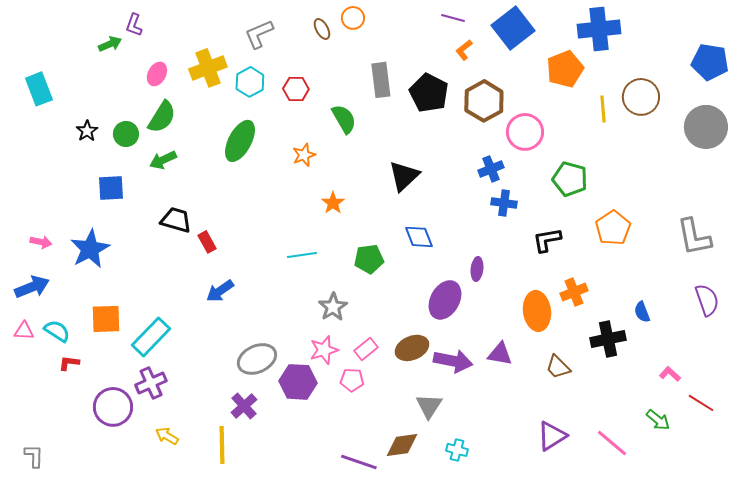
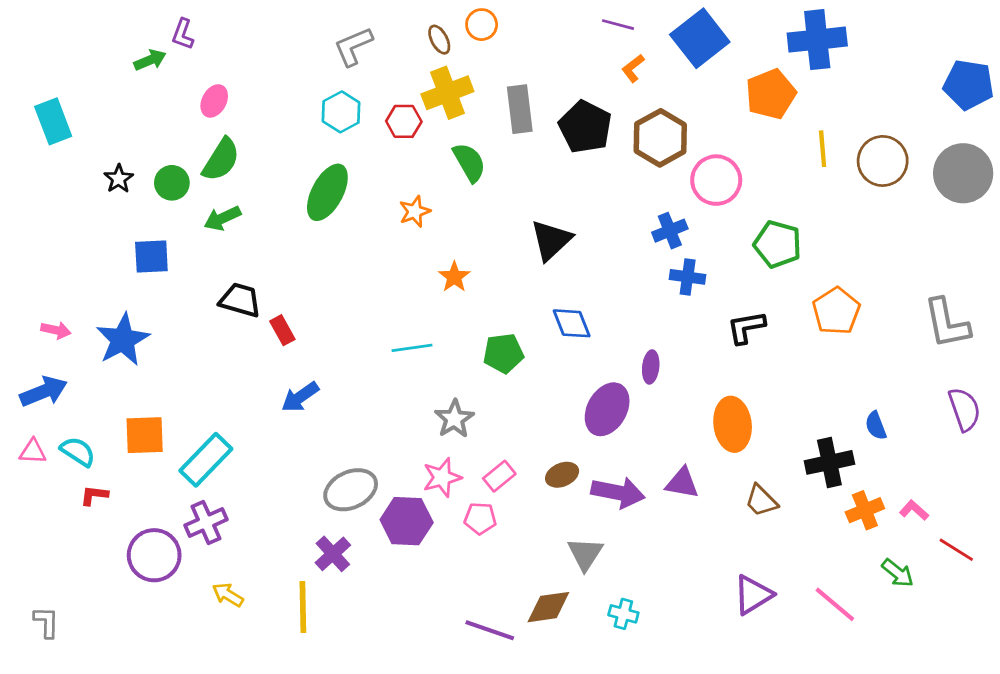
yellow cross: (208, 68) -> (447, 93), moved
brown circle: (641, 97) -> (883, 161), moved
orange cross: (574, 292) -> (865, 510), moved
brown ellipse: (412, 348) -> (562, 475), size x0.7

